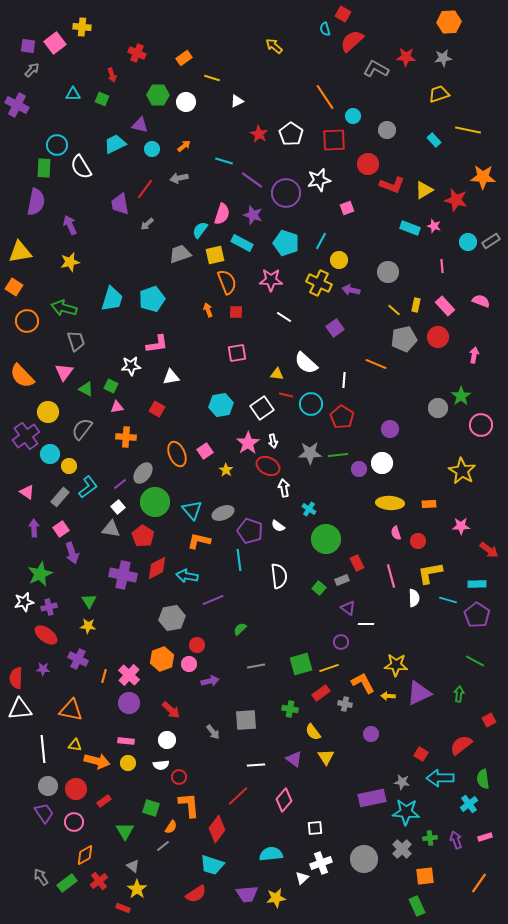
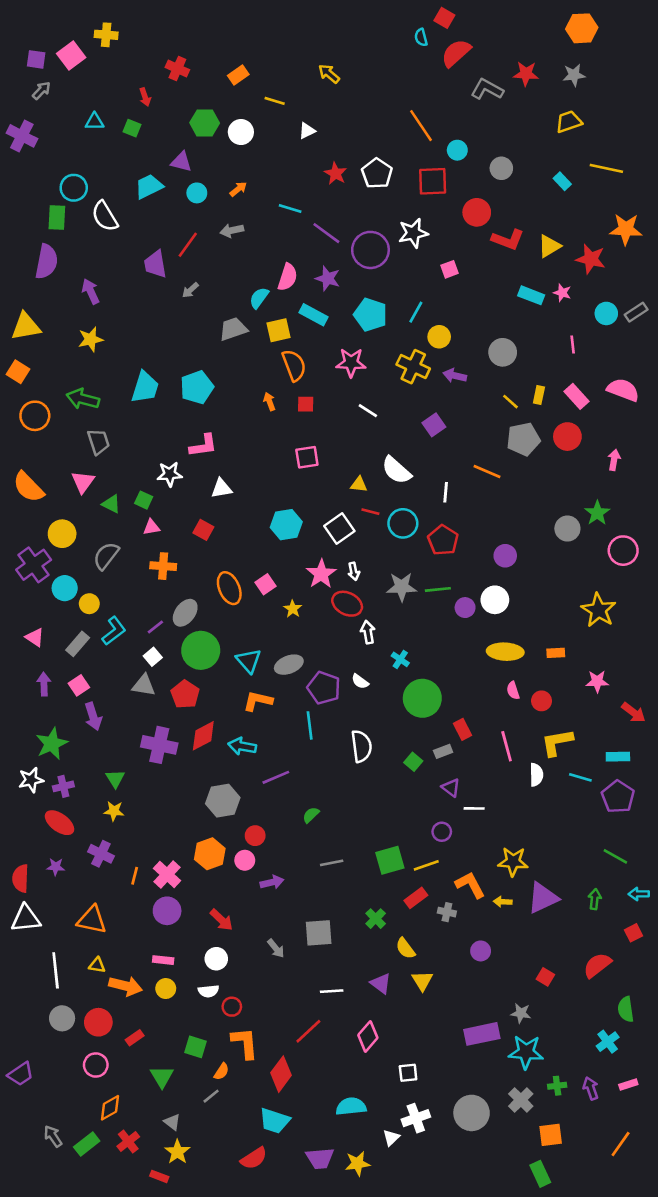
yellow arrow: (274, 46) -> (329, 74), moved
pink semicircle: (481, 301) -> (623, 390), size x1.4
green cross: (290, 709) -> (376, 919), turned 35
cyan arrow: (440, 778) -> (639, 894), moved, size x0.6
purple trapezoid: (44, 813) -> (21, 1074), moved, turned 90

